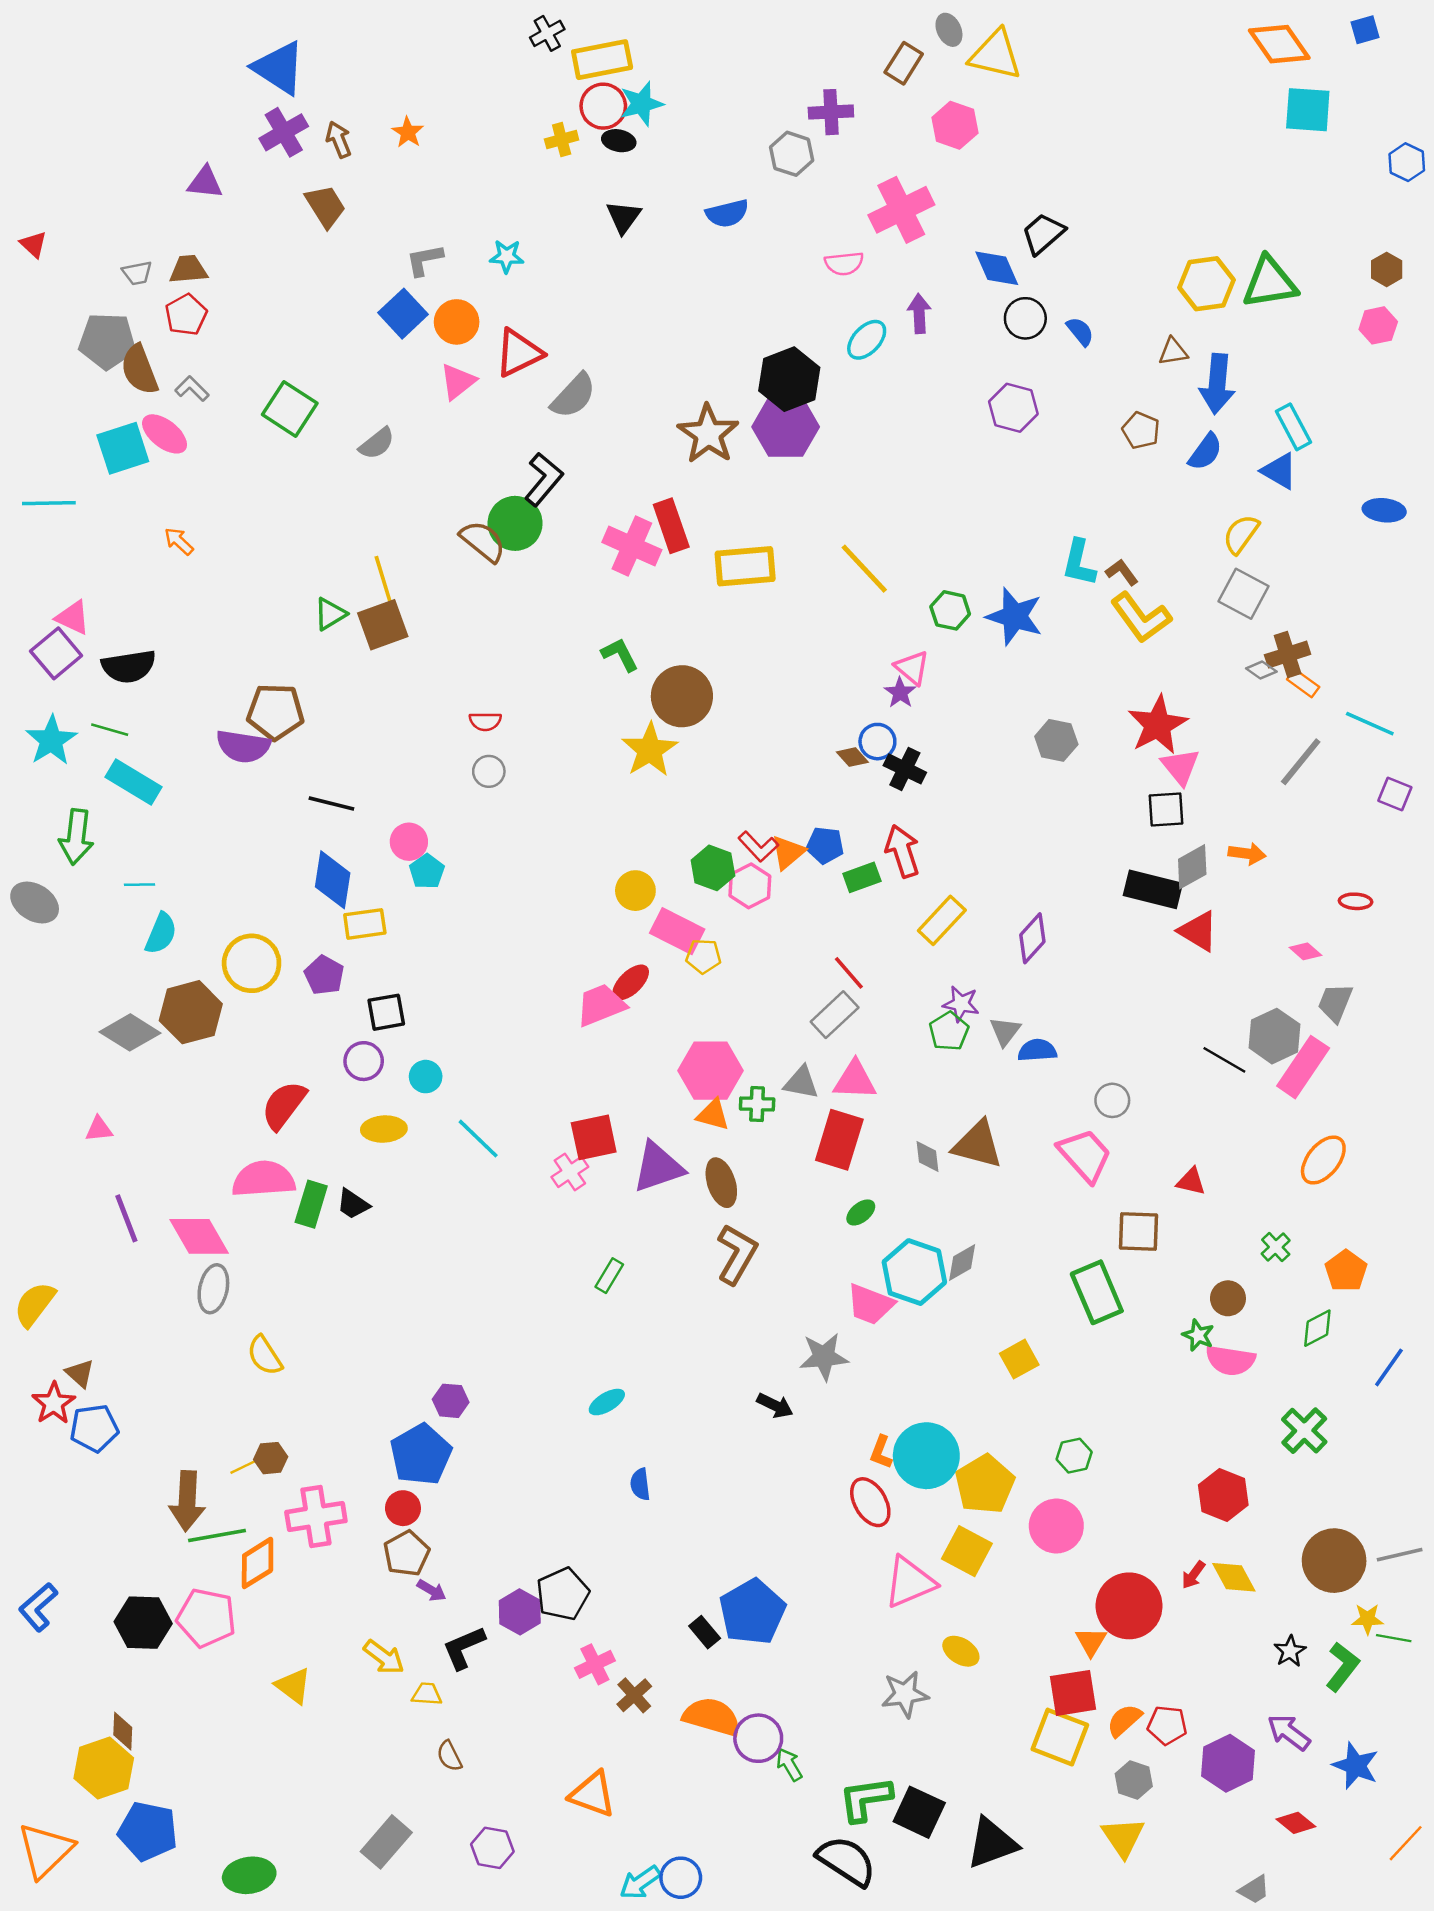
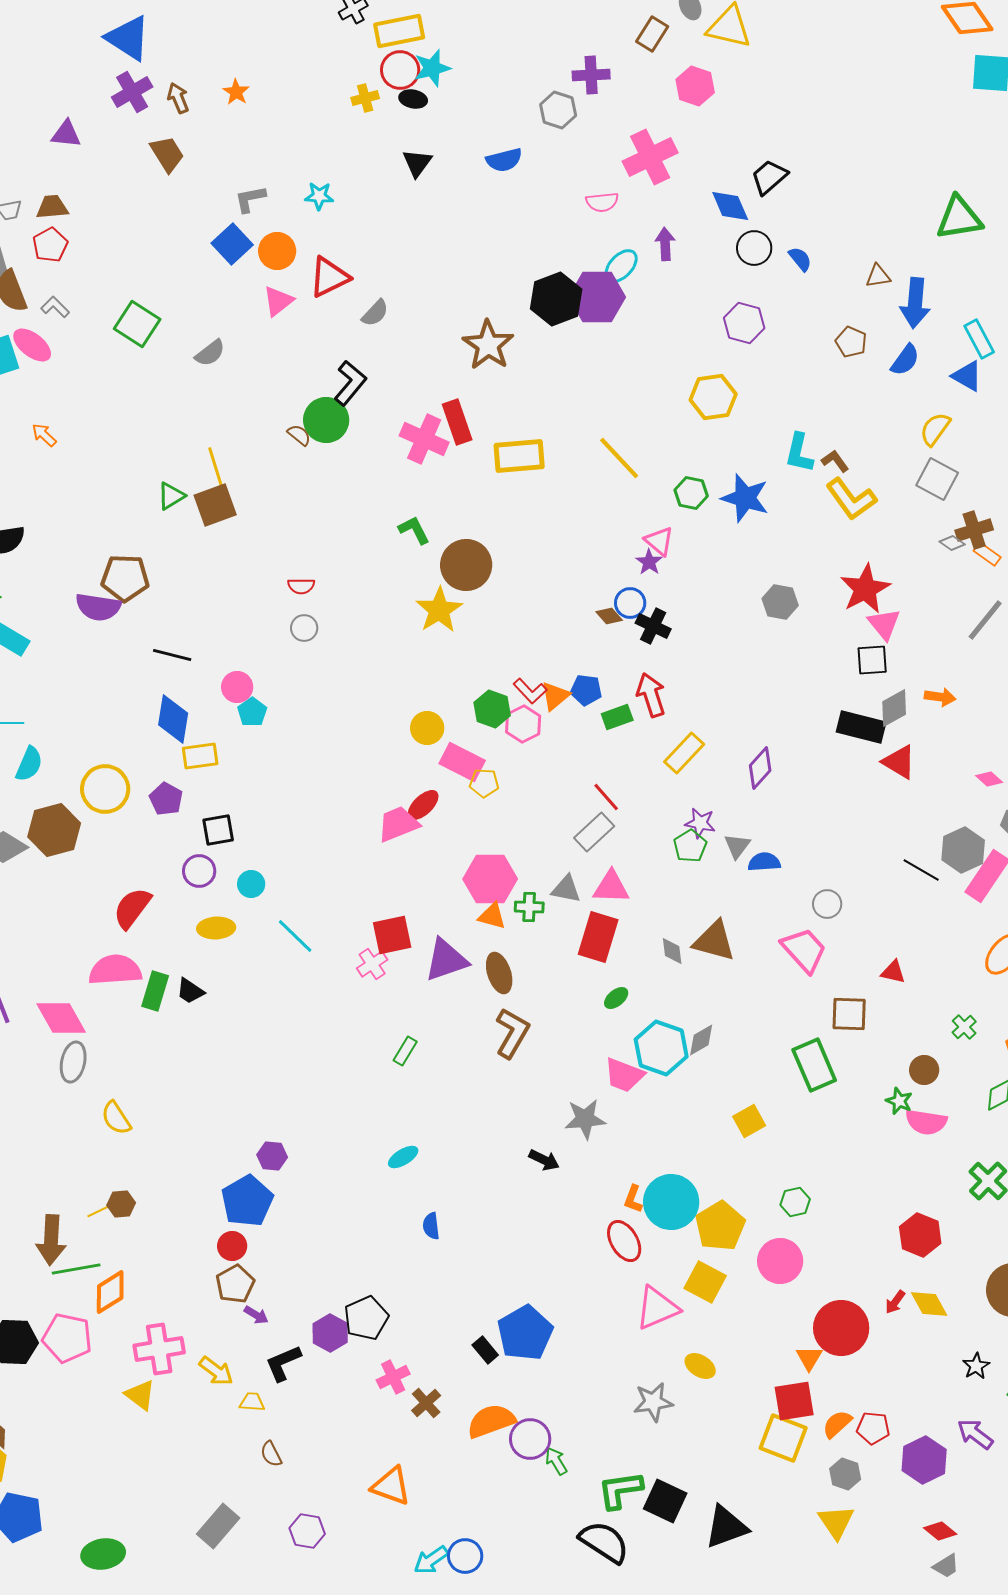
yellow hexagon: (1207, 284) -> (713, 397), moved
gray semicircle: (573, 396) -> (375, 313), size x0.7
purple hexagon: (786, 427) -> (597, 297), moved
brown semicircle: (483, 541) -> (299, 435), size x0.6
pink cross: (316, 1516) -> (159, 1349), moved
orange semicircle: (712, 1717) -> (491, 1421), turned -36
red diamond: (1296, 1823) -> (940, 1531), moved

